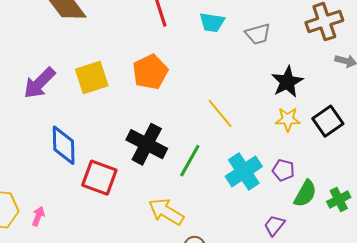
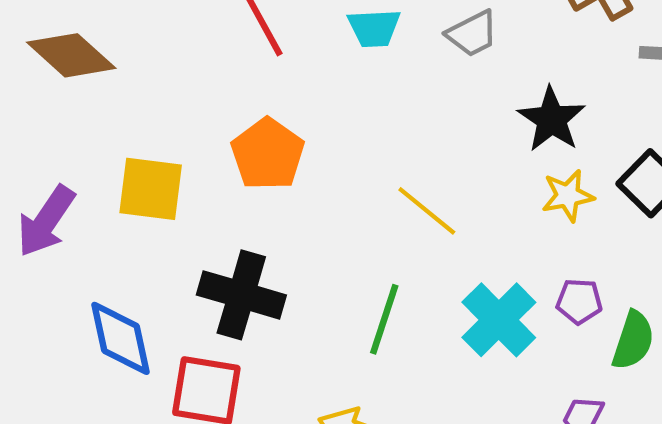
yellow square: (92, 78) -> (151, 189), turned 36
black cross: (147, 144) -> (241, 295), moved

